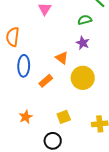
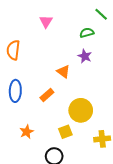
blue ellipse: (24, 66) -> (15, 91), moved
yellow circle: (83, 78) -> (81, 110), moved

